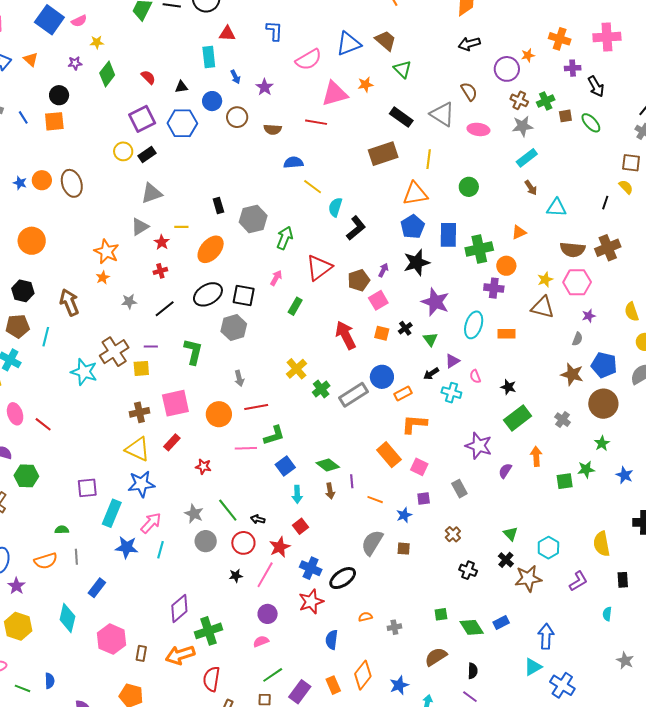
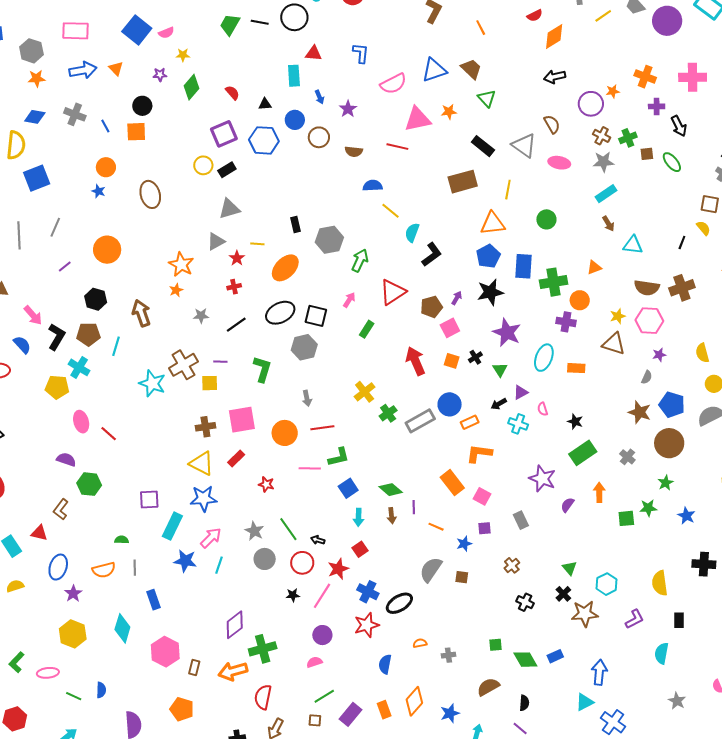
orange circle: (42, 180) -> (106, 167), moved
blue rectangle: (97, 588) -> (153, 600), turned -60
cyan semicircle: (607, 614) -> (662, 653), size x1.5

